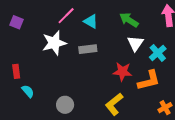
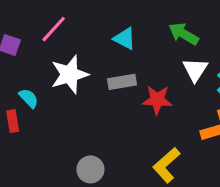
pink line: (66, 16) -> (54, 29), moved
red star: (122, 72) -> (157, 100), moved
cyan semicircle: (28, 91) -> (29, 98), moved

